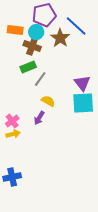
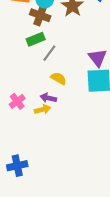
purple arrow: (39, 118) -> (48, 98), turned 72
yellow arrow: (13, 134) -> (42, 109), moved

